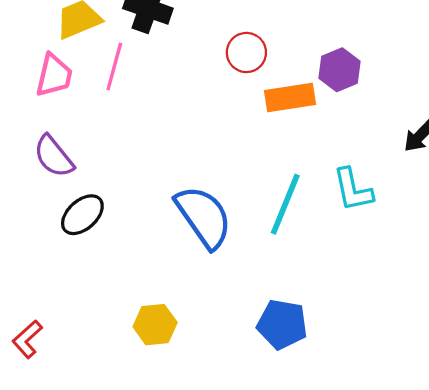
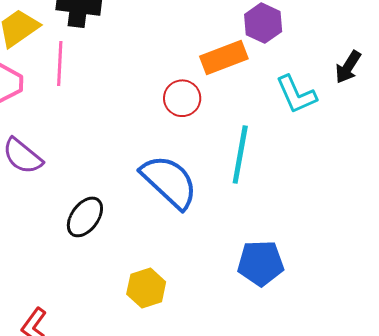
red circle: (246, 53) -> (182, 98), moved
cyan L-shape: (353, 190) -> (296, 94), moved
black ellipse: (82, 215) -> (85, 217), moved

